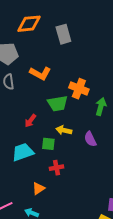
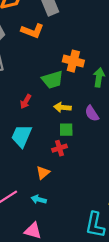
orange L-shape: (40, 73) -> (32, 31), moved
green square: (48, 144) -> (66, 130), moved
cyan trapezoid: (23, 152) -> (22, 136), turned -40

